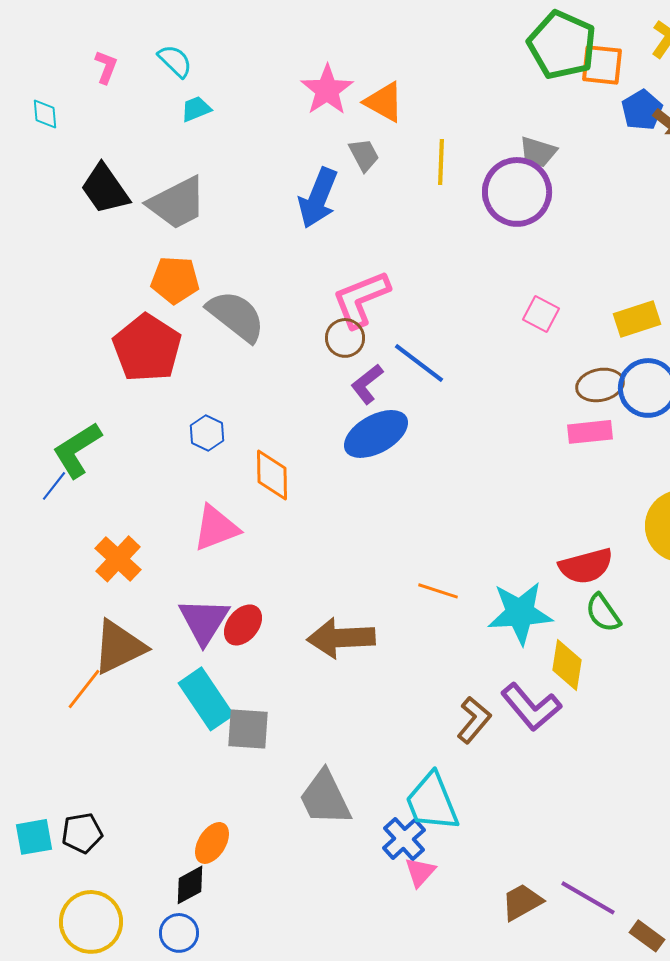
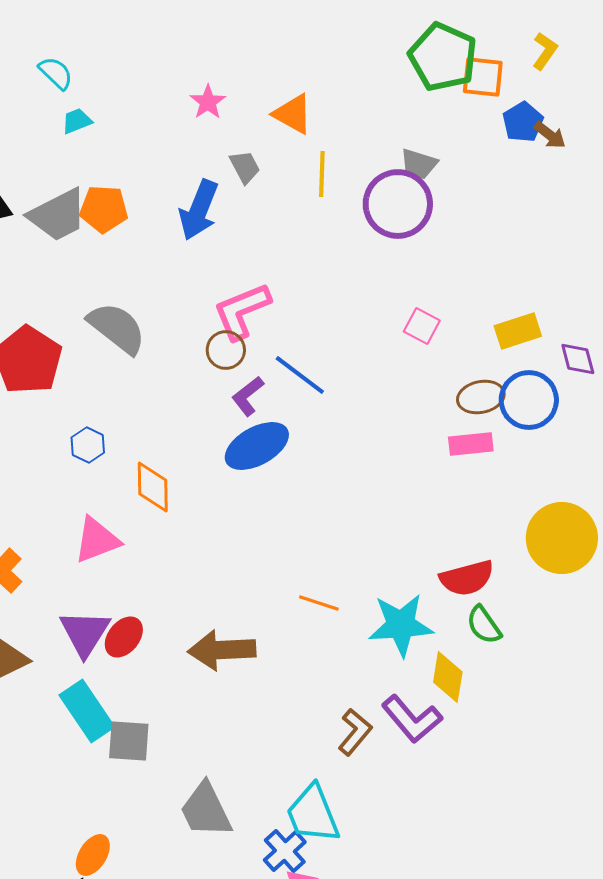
pink star: (327, 90) -> (208, 102), size x0.7
orange triangle: (384, 102) -> (293, 114), moved
orange pentagon: (175, 280) -> (104, 209), moved

